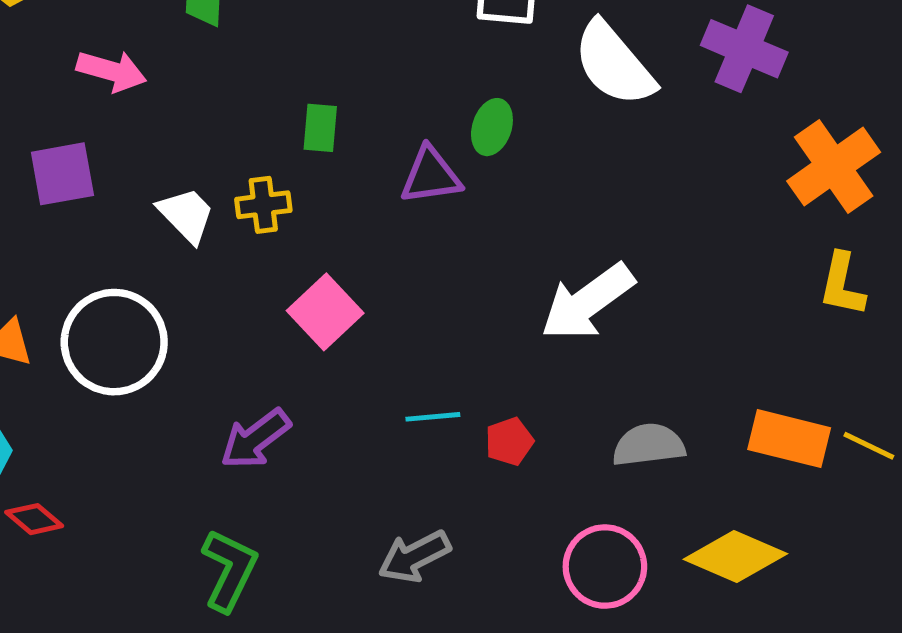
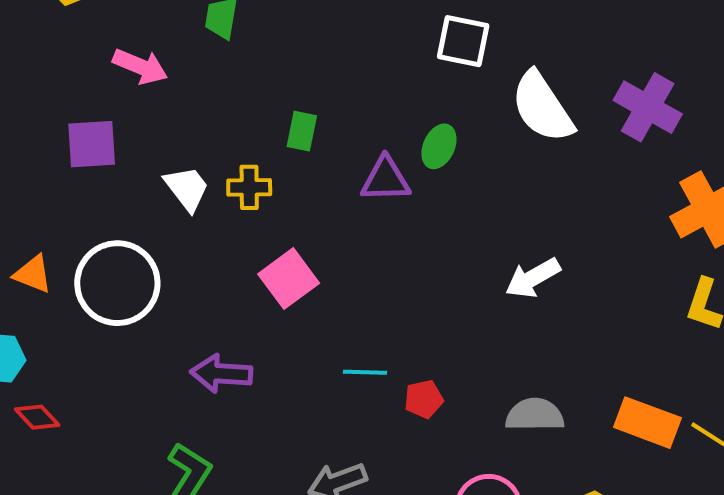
white arrow: (587, 302) -> (533, 278), moved, size x0.7
purple arrow: (255, 439) -> (221, 374), turned 34

